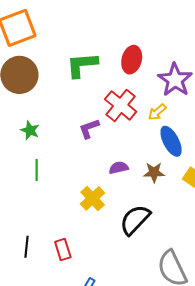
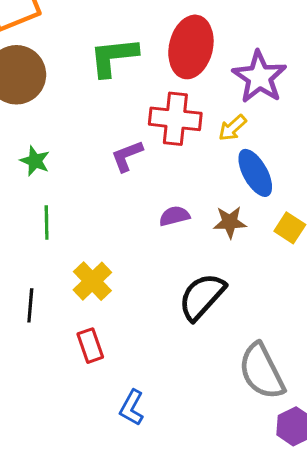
red ellipse: (132, 60) -> (191, 47), size x1.4
red cross: (121, 105) -> (175, 119), turned -32
yellow cross: (93, 198) -> (92, 281), moved
black line: (27, 247) -> (30, 305), moved

